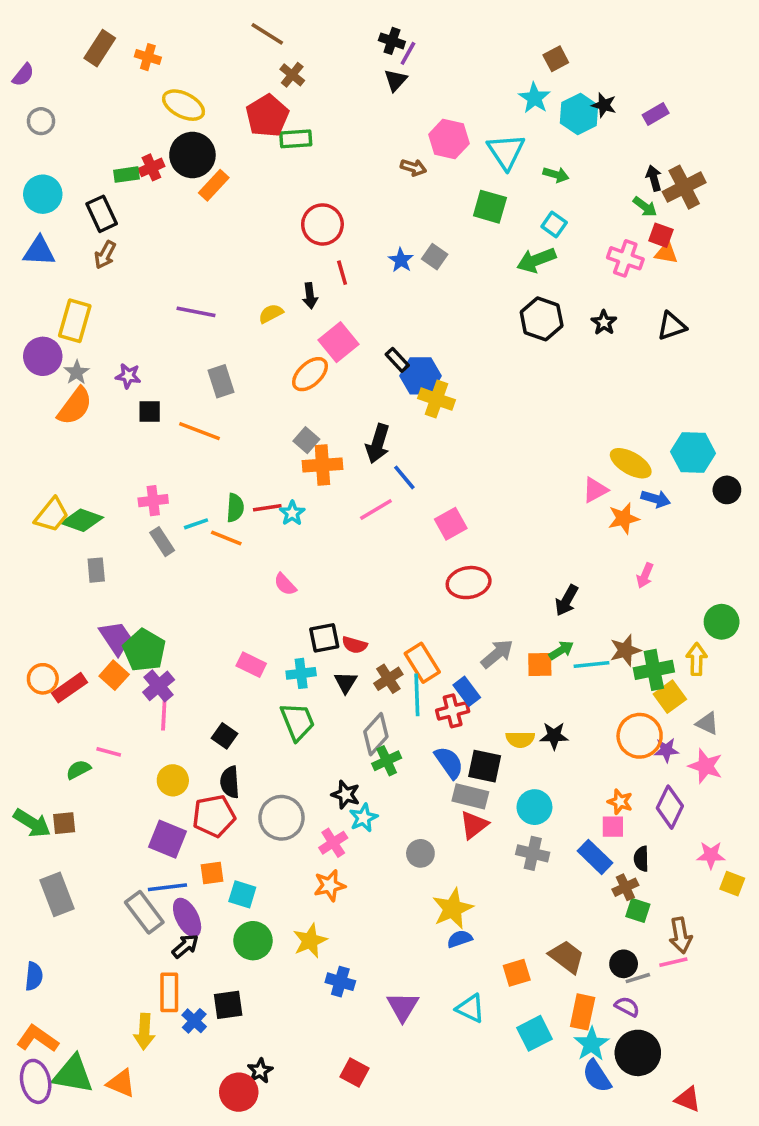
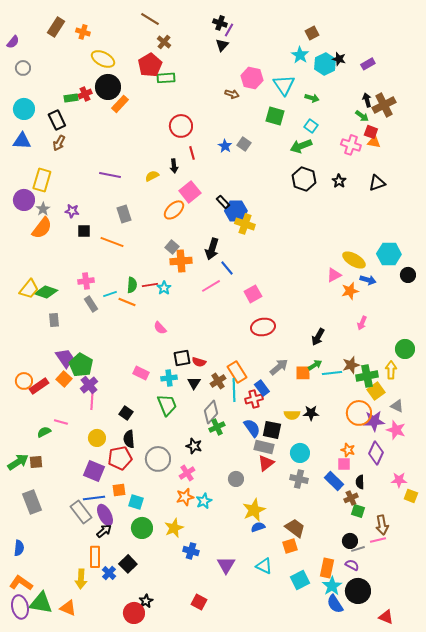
purple star: (666, 750) -> (374, 421), size x1.5
cyan star: (363, 818) -> (204, 501), moved
green arrow: (32, 823) -> (18, 462), turned -65
brown trapezoid: (567, 957) -> (295, 528), moved
black square: (228, 1005) -> (128, 564), turned -36

